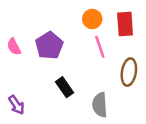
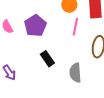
pink line: (100, 47) -> (75, 27), turned 30

